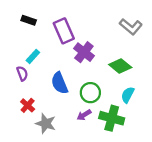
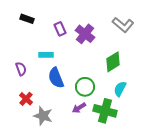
purple rectangle: (64, 31) -> (60, 29), size x0.6
purple cross: (84, 52) -> (85, 34), moved
cyan rectangle: (33, 56) -> (46, 55), moved, turned 48
green diamond: (120, 66) -> (113, 62), turned -70

